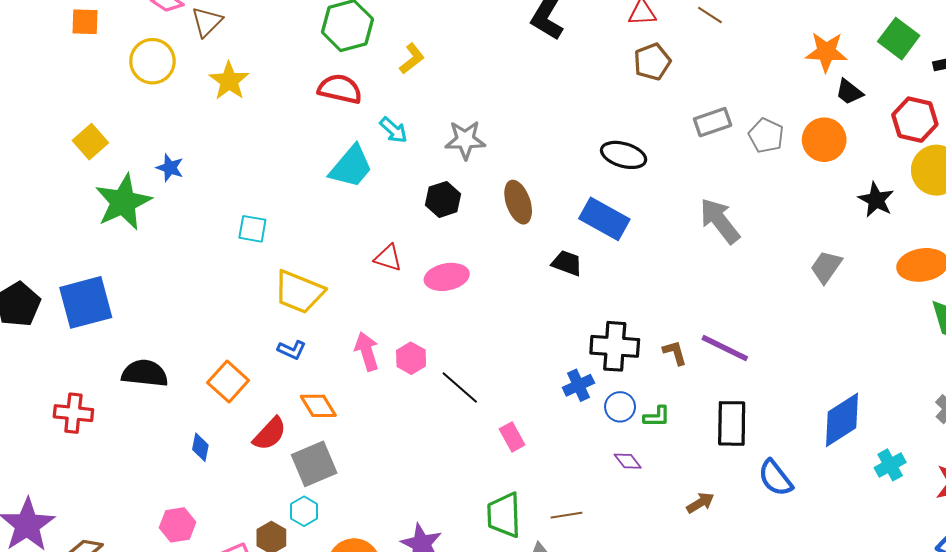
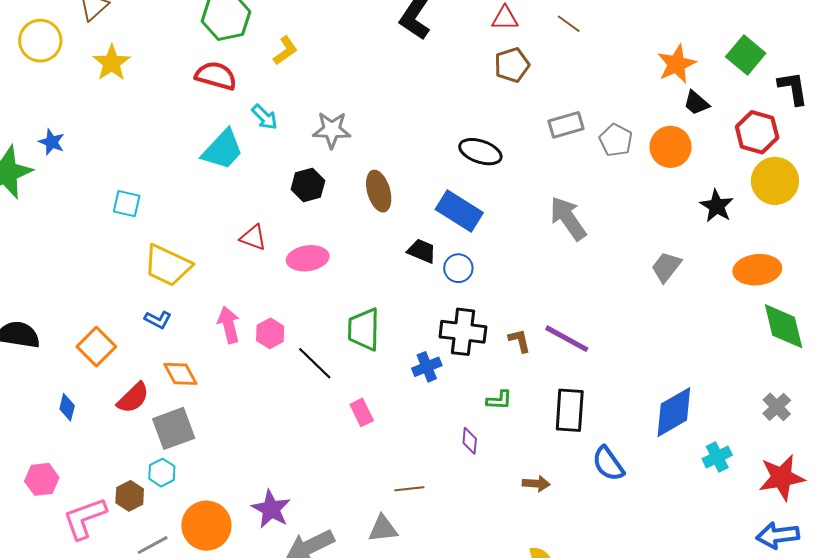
orange star: (826, 52) -> (677, 64), turned -30
blue circle: (620, 407) -> (458, 268), moved
purple diamond: (628, 461) -> (470, 441), turned 40
brown arrow: (700, 503) -> (536, 484), turned 32
green trapezoid: (504, 515) -> (364, 329), moved

